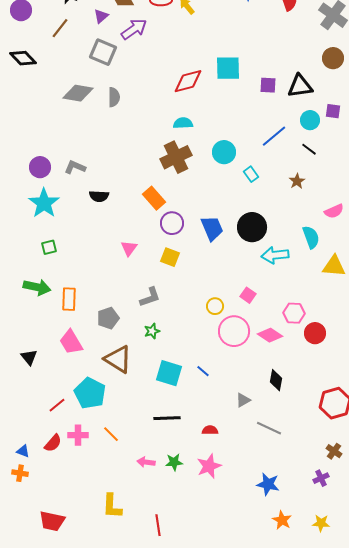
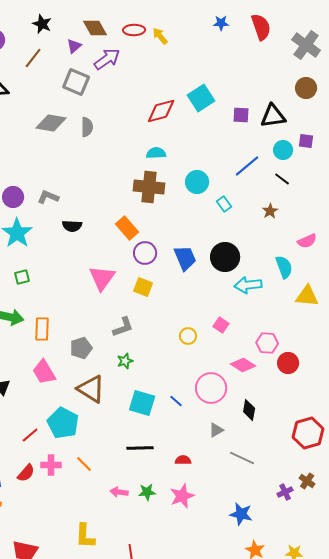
cyan square: (228, 68) -> (201, 98), turned -32
brown cross: (176, 157) -> (149, 187), turned 32
pink triangle: (129, 248) -> (102, 278), size x1.6
pink circle: (234, 331) -> (211, 388), moved
purple cross: (321, 478) -> (285, 492), moved

